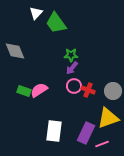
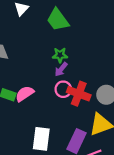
green trapezoid: (56, 23) -> (58, 20), moved
red cross: (88, 90) -> (79, 94), size x1.5

